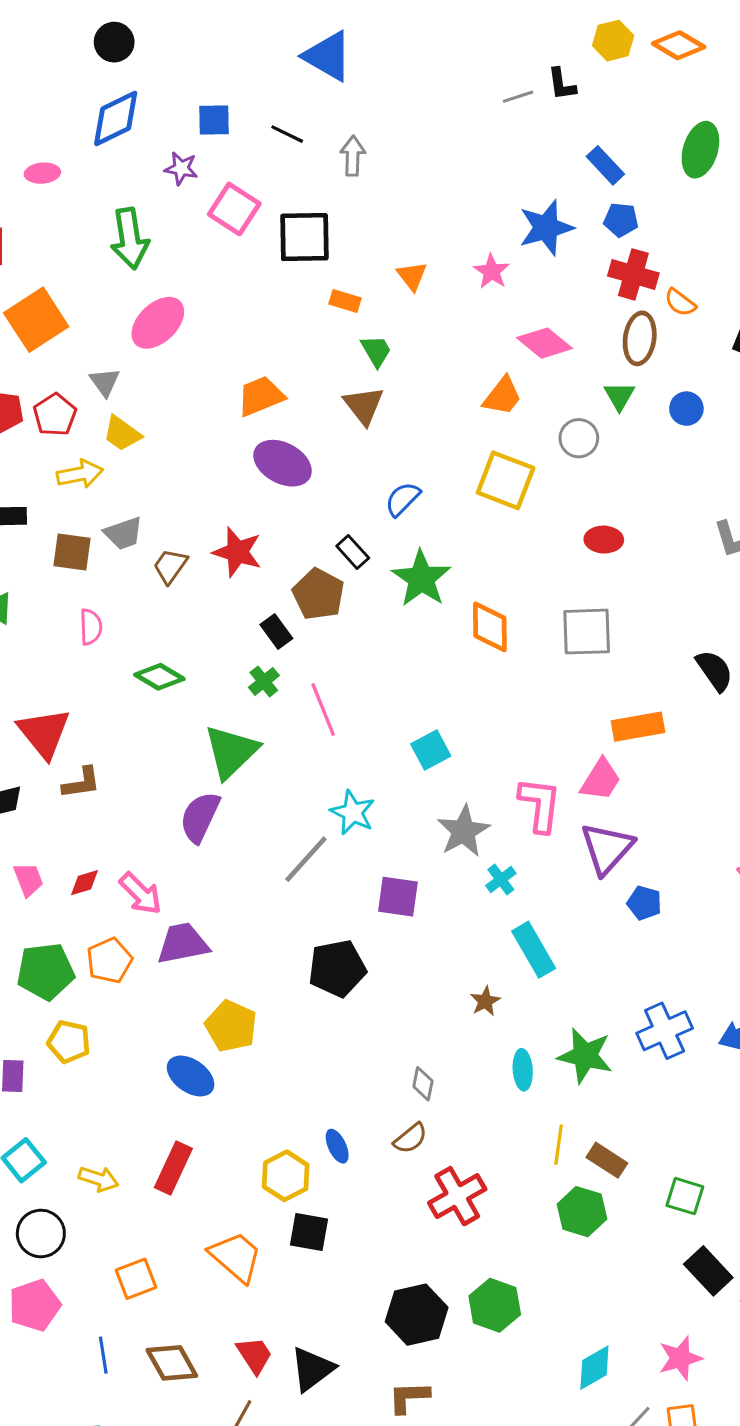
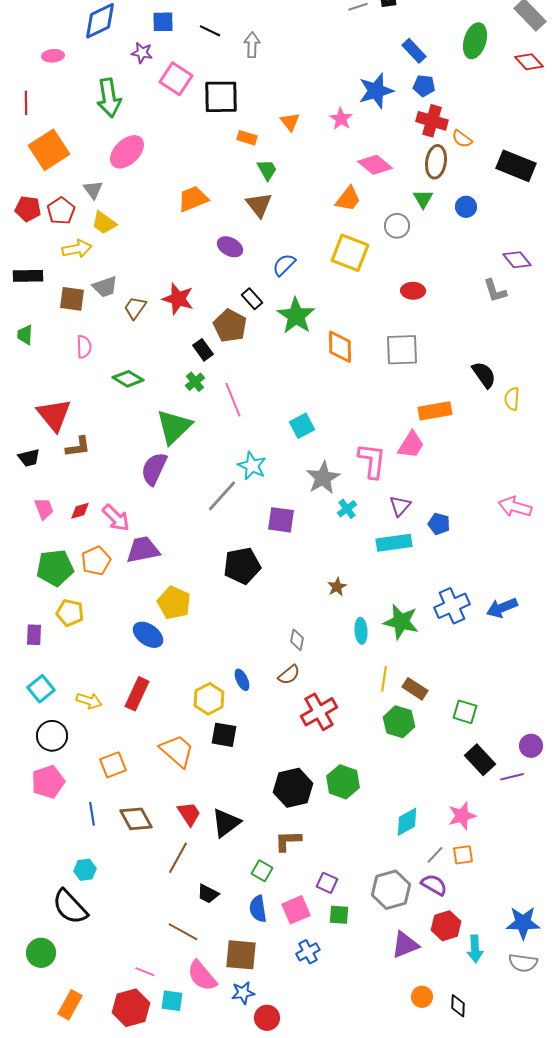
purple ellipse: (283, 463) -> (230, 247), moved, size x0.7
purple triangle: (607, 848) -> (400, 506), moved, size x0.6
cyan rectangle: (534, 950) -> (394, 543), moved, turned -68

